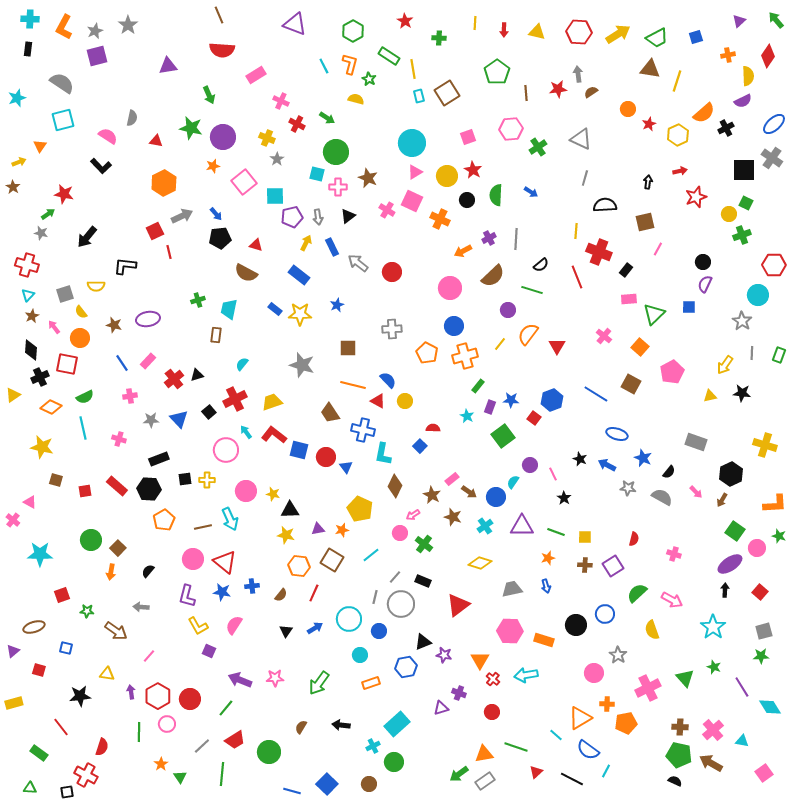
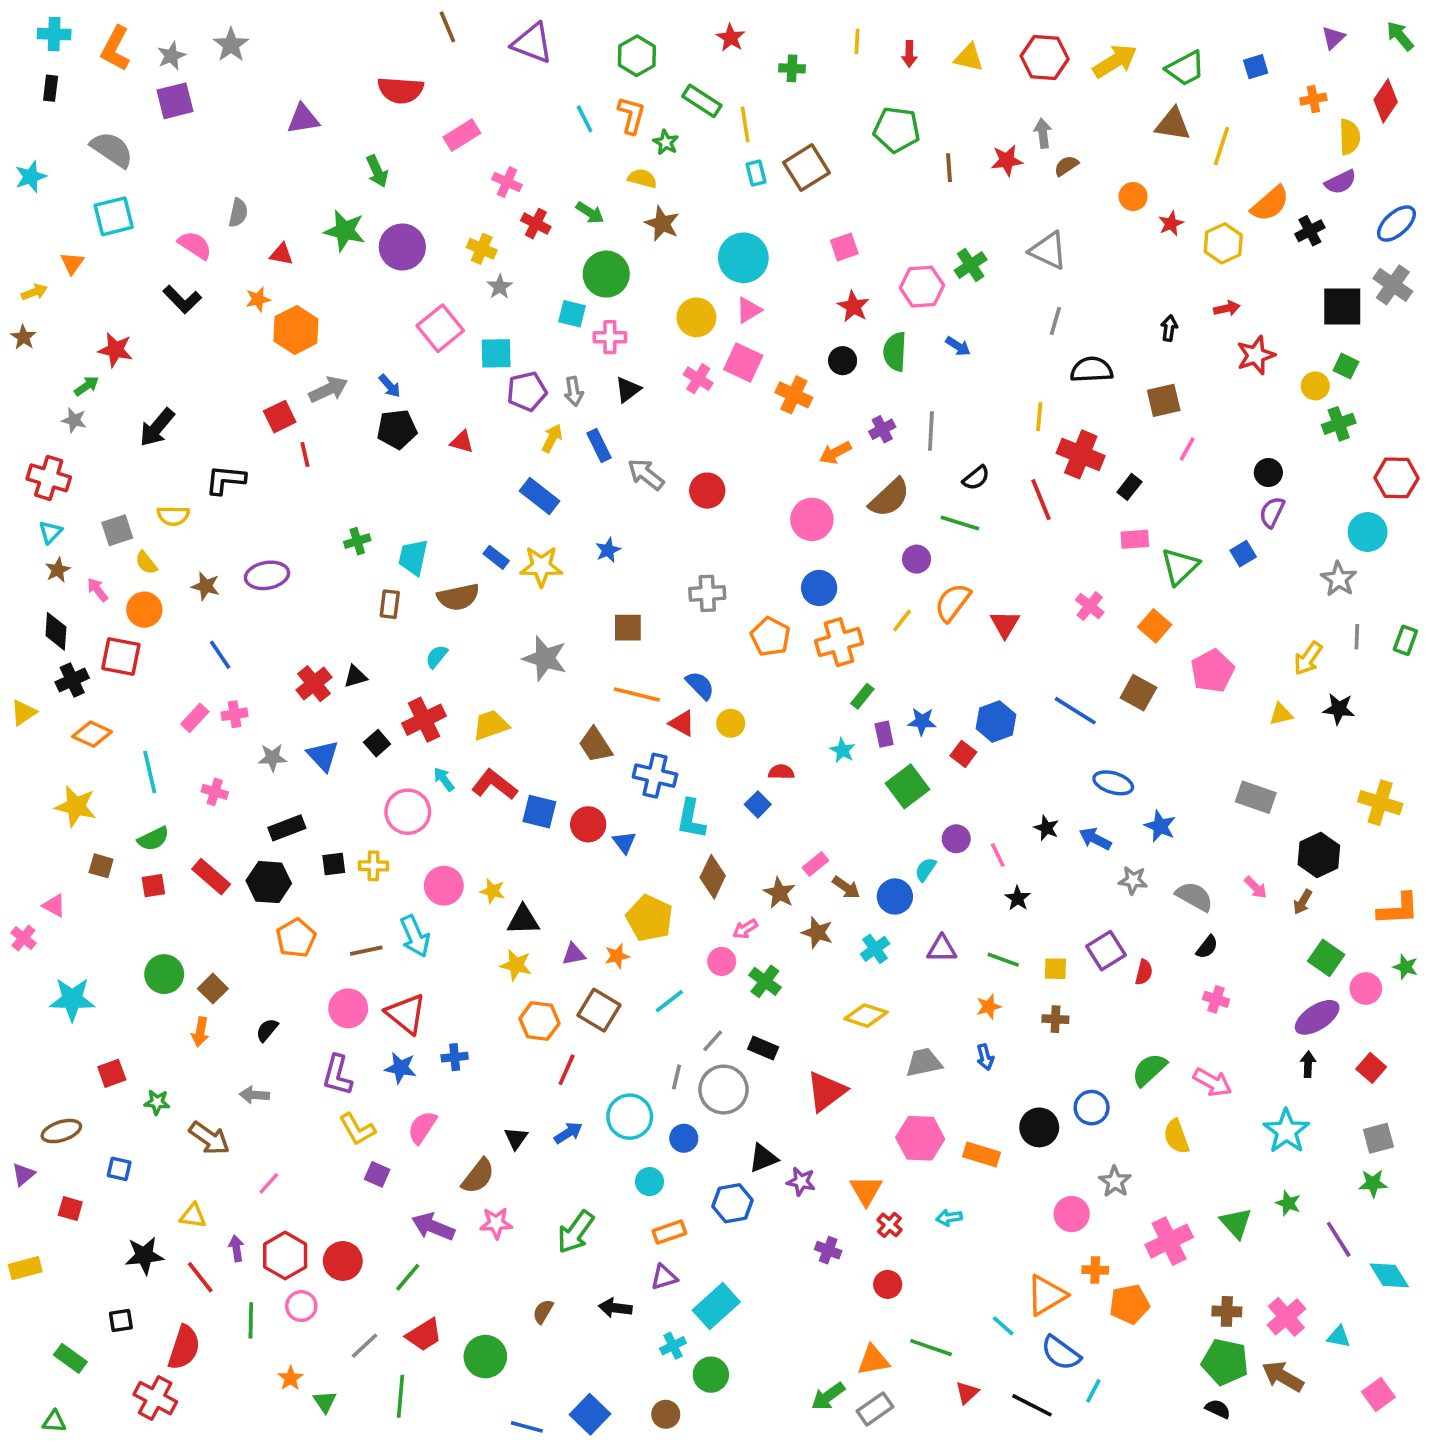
brown line: (219, 15) -> (447, 27), moved
green pentagon: (497, 72) -> (897, 130), turned -30
pink hexagon: (511, 129) -> (922, 287), moved
orange star: (213, 166) -> (258, 299), moved
yellow circle: (447, 176) -> (696, 317), moved
brown star: (368, 178) -> (662, 224), moved
brown semicircle: (246, 273) -> (458, 597), moved, turned -40
blue square: (689, 307) -> (1243, 554), turned -32
pink rectangle: (148, 361) -> (195, 718), moved
green semicircle: (85, 397) -> (153, 839), moved
purple rectangle: (490, 407) -> (884, 734), turned -32
black semicircle: (669, 472) -> (1207, 947), moved
purple triangle: (522, 526) -> (942, 949), size x0.7
purple square: (613, 566) -> (1106, 951), moved
brown semicircle: (281, 595) -> (478, 1176), moved, size x1.5
cyan arrow: (526, 675) -> (949, 1218), size x0.6
purple triangle: (441, 708) -> (664, 1277), moved
red line: (61, 727) -> (200, 1277), moved
red semicircle: (102, 747) -> (184, 1348), size x1.4
black square: (67, 792) -> (121, 1320), moved

